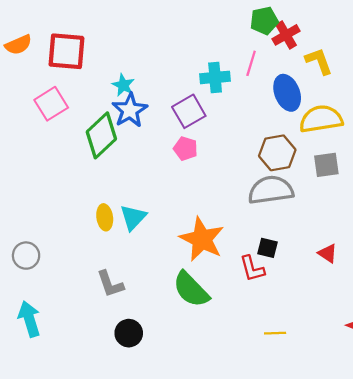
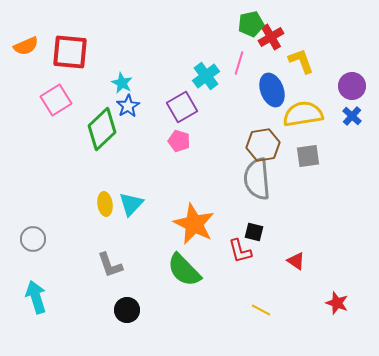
cyan cross: (215, 77) -> (206, 76), turned -32
blue star: (130, 110) -> (128, 106), size x0.7
gray semicircle: (271, 190) -> (257, 179), turned -87
red triangle: (328, 253) -> (296, 261), moved
yellow line: (275, 333) -> (261, 310), turned 30

